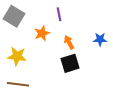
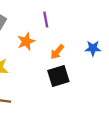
orange arrow: (69, 42) -> (57, 52), turned -112

